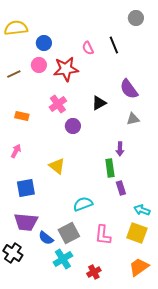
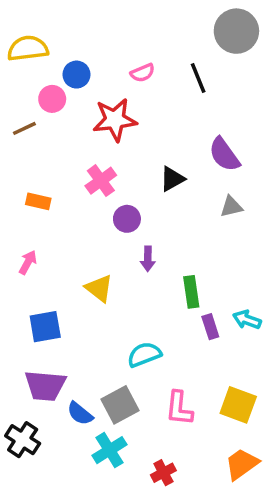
gray circle: (136, 18) -> (236, 31), size x1.6
pink semicircle: (88, 48) -> (143, 73), moved, turned -88
pink circle: (39, 65) -> (52, 99), moved
purple arrow: (120, 149) -> (148, 259), moved
cyan arrow: (142, 210) -> (247, 320), moved

